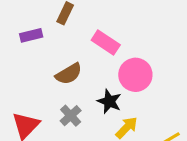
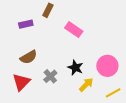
brown semicircle: (69, 74) -> (28, 57), moved
pink circle: (135, 75) -> (107, 66), moved

